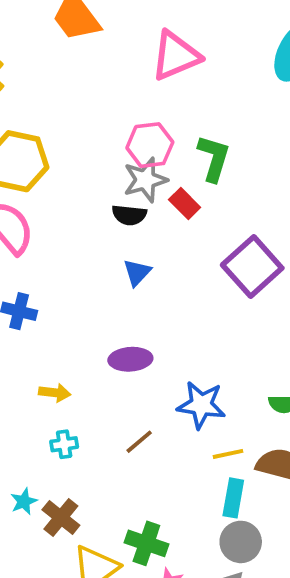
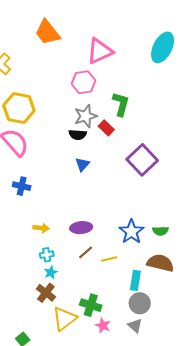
pink hexagon: (150, 145) -> (84, 82), moved
purple ellipse: (130, 359) -> (81, 228), moved
blue star: (201, 405) -> (131, 232), moved, turned 30
yellow line: (228, 454) -> (109, 259), moved
cyan star: (24, 501) -> (51, 272), moved

